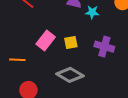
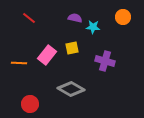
yellow square: (71, 43) -> (72, 48), moved
orange line: (17, 60) -> (19, 63), moved

